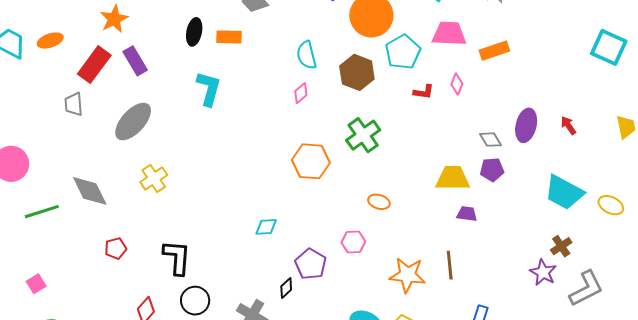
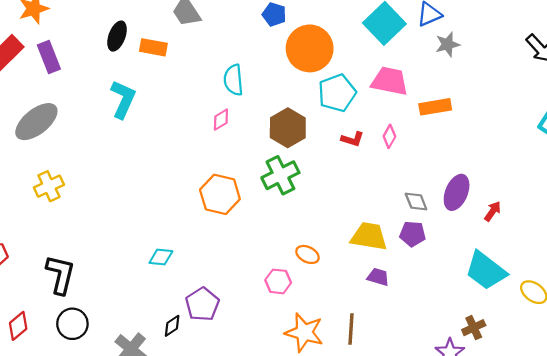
brown hexagon: (357, 72) -> (288, 128), moved
red arrow: (568, 126) -> (493, 211), moved, turned 60
orange ellipse: (379, 202) -> (307, 254), moved
pink hexagon: (353, 242) -> (278, 281), moved

